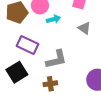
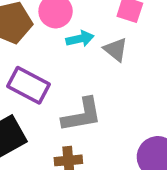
gray triangle: (84, 28) -> (116, 50), moved

